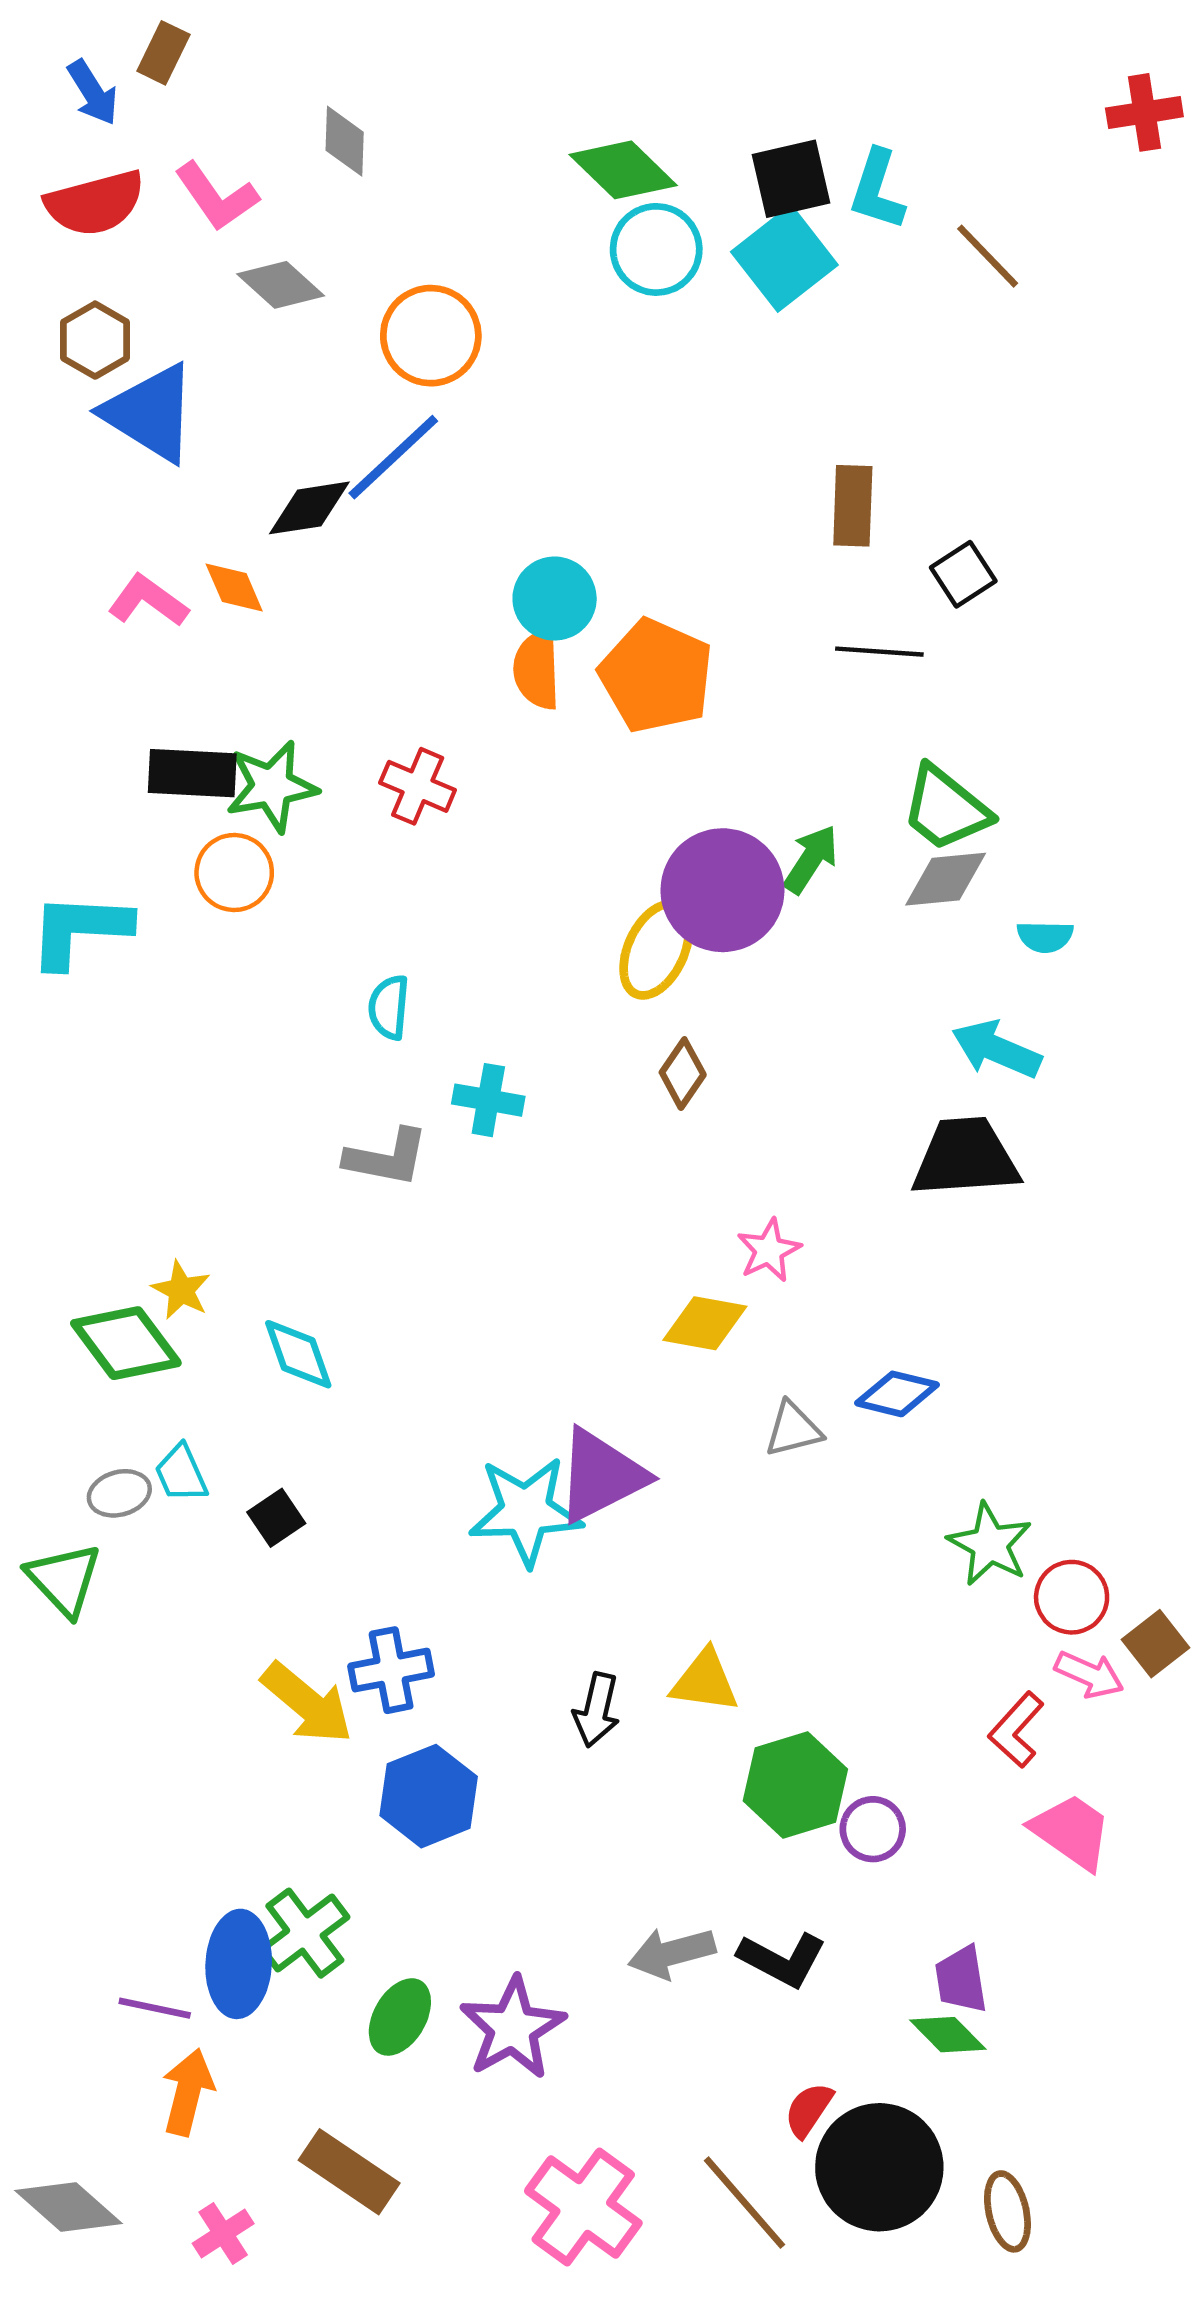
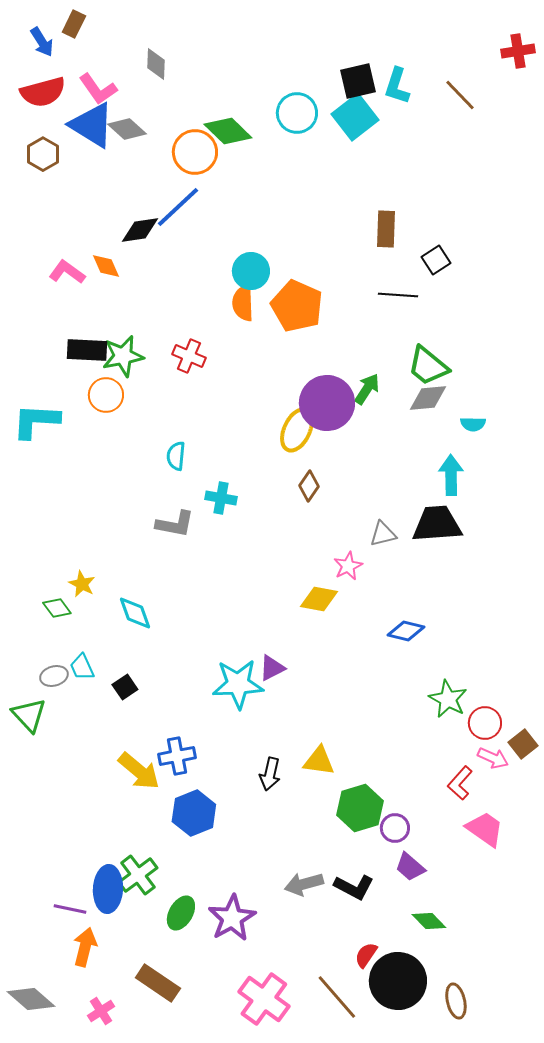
green diamond: (623, 170) -> (228, 131), moved
brown line: (988, 256) -> (460, 95), moved
blue triangle: (150, 413) -> (92, 125), moved
cyan arrow: (996, 1049) -> (451, 475), turned 66
green diamond: (126, 1343) -> (57, 608), size x0.6
gray triangle: (793, 1429) -> (383, 534), moved
purple triangle: (601, 1476) -> (272, 668), size x0.6
purple trapezoid: (961, 1979) -> (410, 867), moved, turned -40

